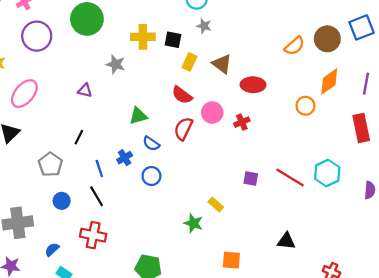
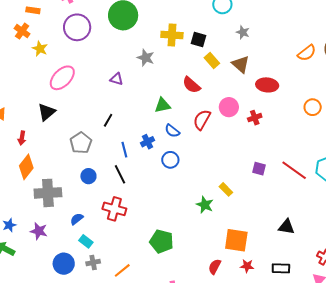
gray star: (204, 26) -> (243, 32), moved
yellow rectangle: (190, 62) -> (212, 60), turned -70
red semicircle: (182, 95) -> (191, 85), moved
orange square: (231, 260) -> (236, 240), size x1.4

